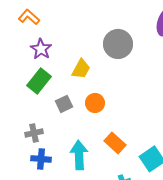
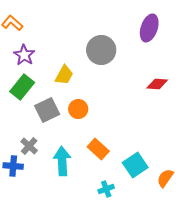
gray square: (64, 104) -> (47, 110), size x1.4
gray cross: (34, 133) -> (29, 146), moved, turned -36
blue cross: (41, 159) -> (13, 166), moved

